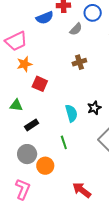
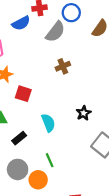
gray semicircle: (76, 29) -> (55, 32), size x1.5
cyan semicircle: (71, 113) -> (48, 123), moved
green line: (64, 142) -> (50, 160), moved

